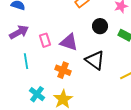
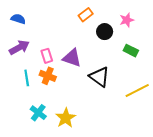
black circle: (100, 26) -> (105, 32), moved
orange cross: (63, 70) -> (48, 76), moved

